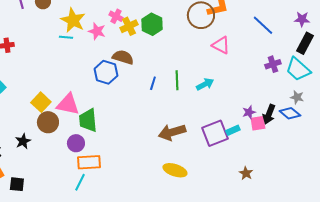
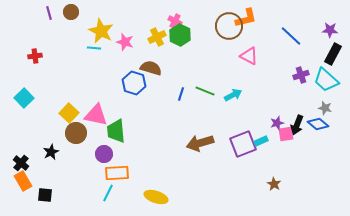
pink cross: (116, 16) -> (175, 21), moved
green line: (177, 80) -> (205, 91), turned -66
yellow ellipse: (175, 170) -> (156, 197), moved

